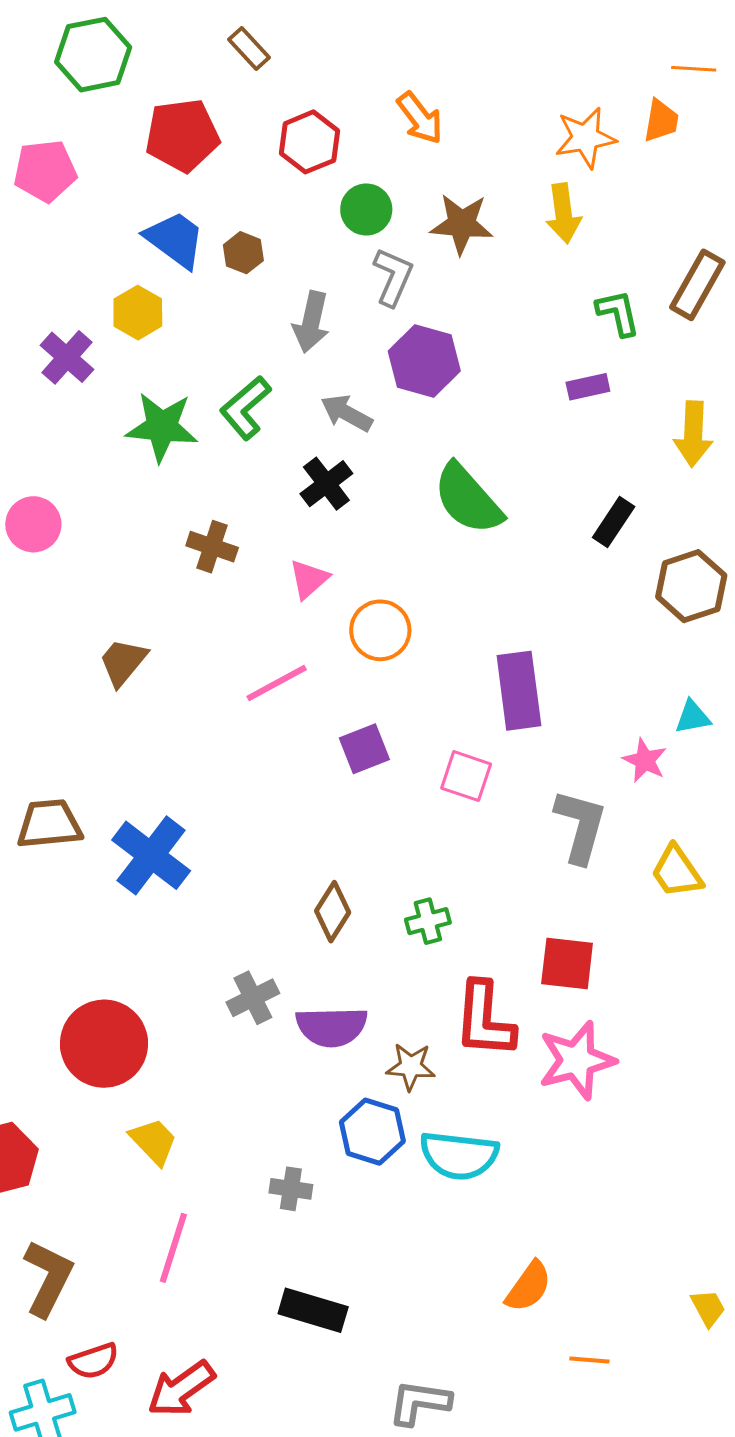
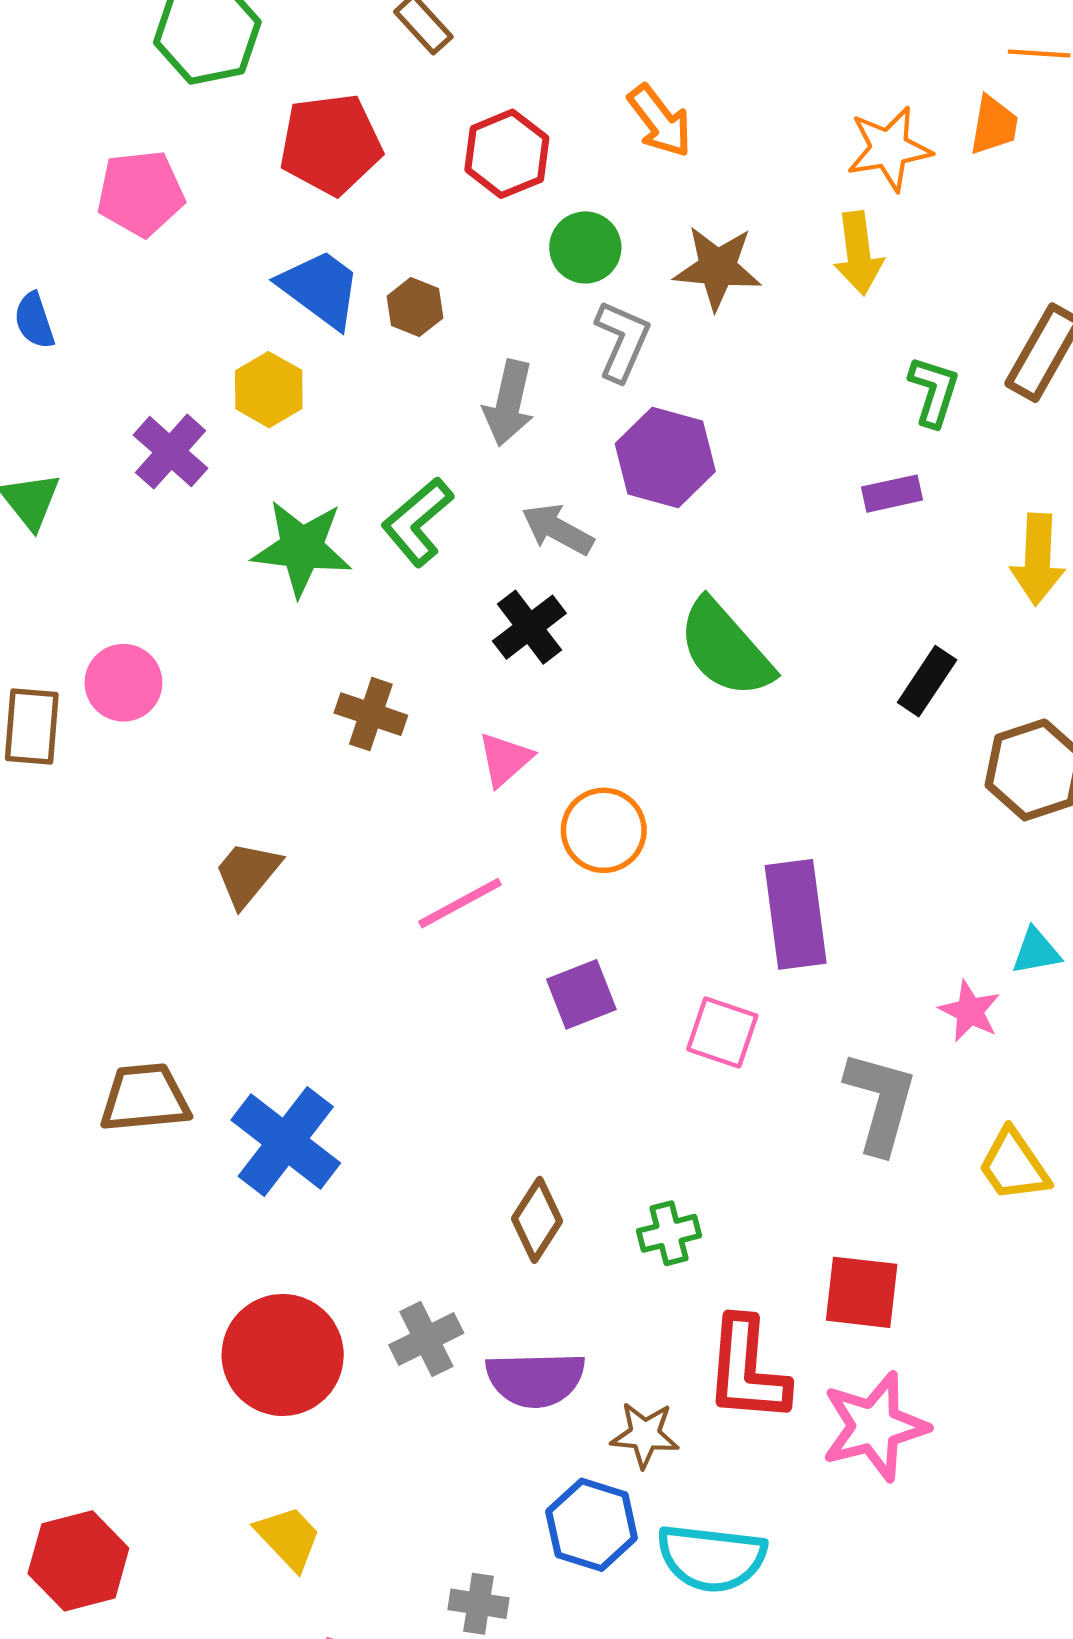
green L-shape: (618, 313) -> (934, 391), turned 30
red circle: (104, 1044) -> (283, 1355), moved

